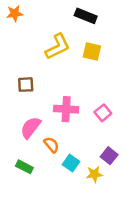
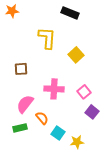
yellow L-shape: (58, 47) -> (47, 38), turned -60
yellow square: (92, 52) -> (76, 55), moved, turned 35
purple square: (109, 156) -> (92, 112), moved
green rectangle: (24, 167) -> (20, 128), moved, turned -40

